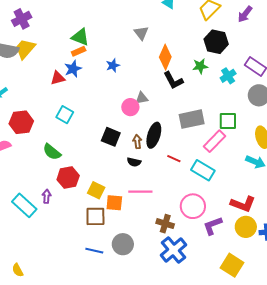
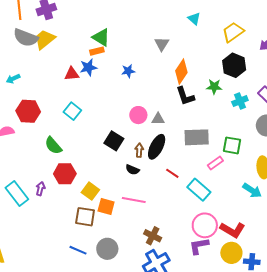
gray triangle: (142, 98) -> (158, 119), moved
pink rectangle: (215, 141) -> (215, 163), size x0.7
pink circle: (193, 206) -> (205, 225), moved

